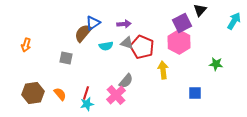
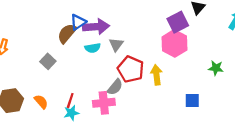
purple arrow: (124, 24) -> (96, 27), moved, size x1.6
gray triangle: (127, 43) -> (116, 45), turned 48
red pentagon: (142, 47) -> (131, 69), moved
gray square: (66, 58) -> (48, 61), turned 32
pink cross: (116, 95) -> (104, 103), turned 36

